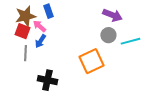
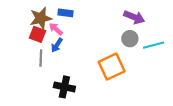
blue rectangle: (48, 11) -> (65, 13), turned -64

